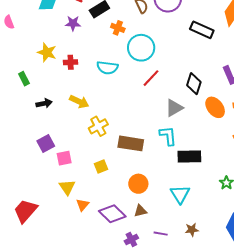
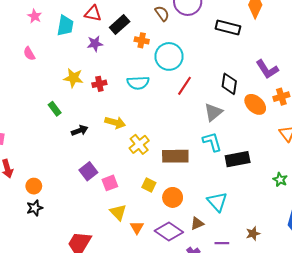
yellow square: (101, 166) -> (149, 185), turned -32
orange circle: (138, 184) -> (173, 197), moved
cyan triangle: (180, 194) -> (217, 202), moved

